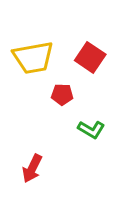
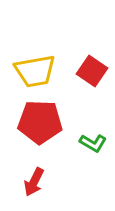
red pentagon: (62, 94) -> (40, 122), moved, size x2.0

